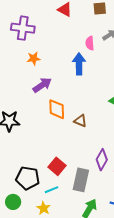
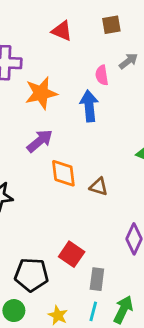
orange star: (34, 58) -> (41, 93), moved, size x1.6
gray rectangle: (81, 180) -> (97, 279), moved, size x0.7
cyan line: (51, 190) -> (93, 311), moved, turned -48

